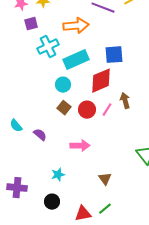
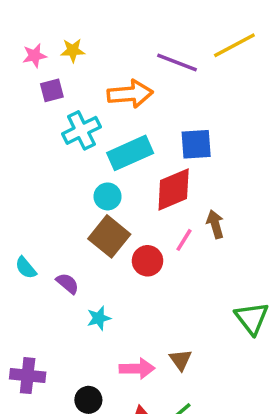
brown square: (64, 108) -> (109, 236), size x1.6
red circle: (87, 110) -> (147, 261), moved
pink arrow: (80, 146) -> (137, 369), moved
cyan star: (58, 175) -> (99, 318), moved

